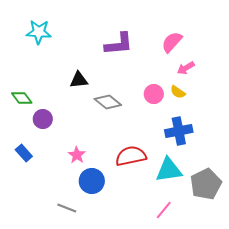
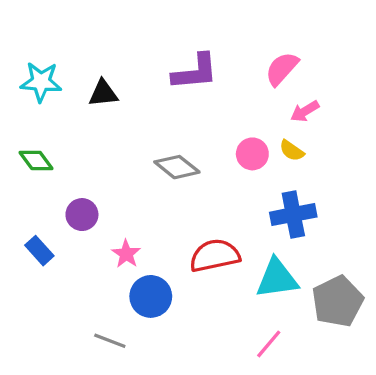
cyan star: (39, 32) -> (41, 82), moved
black triangle: (79, 80) -> (103, 93), moved
purple circle: (43, 119) -> (82, 215), moved

